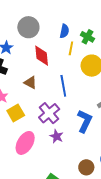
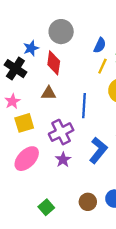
red diamond: (42, 56) -> (54, 63), moved
brown triangle: (30, 83) -> (49, 93), turned -40

